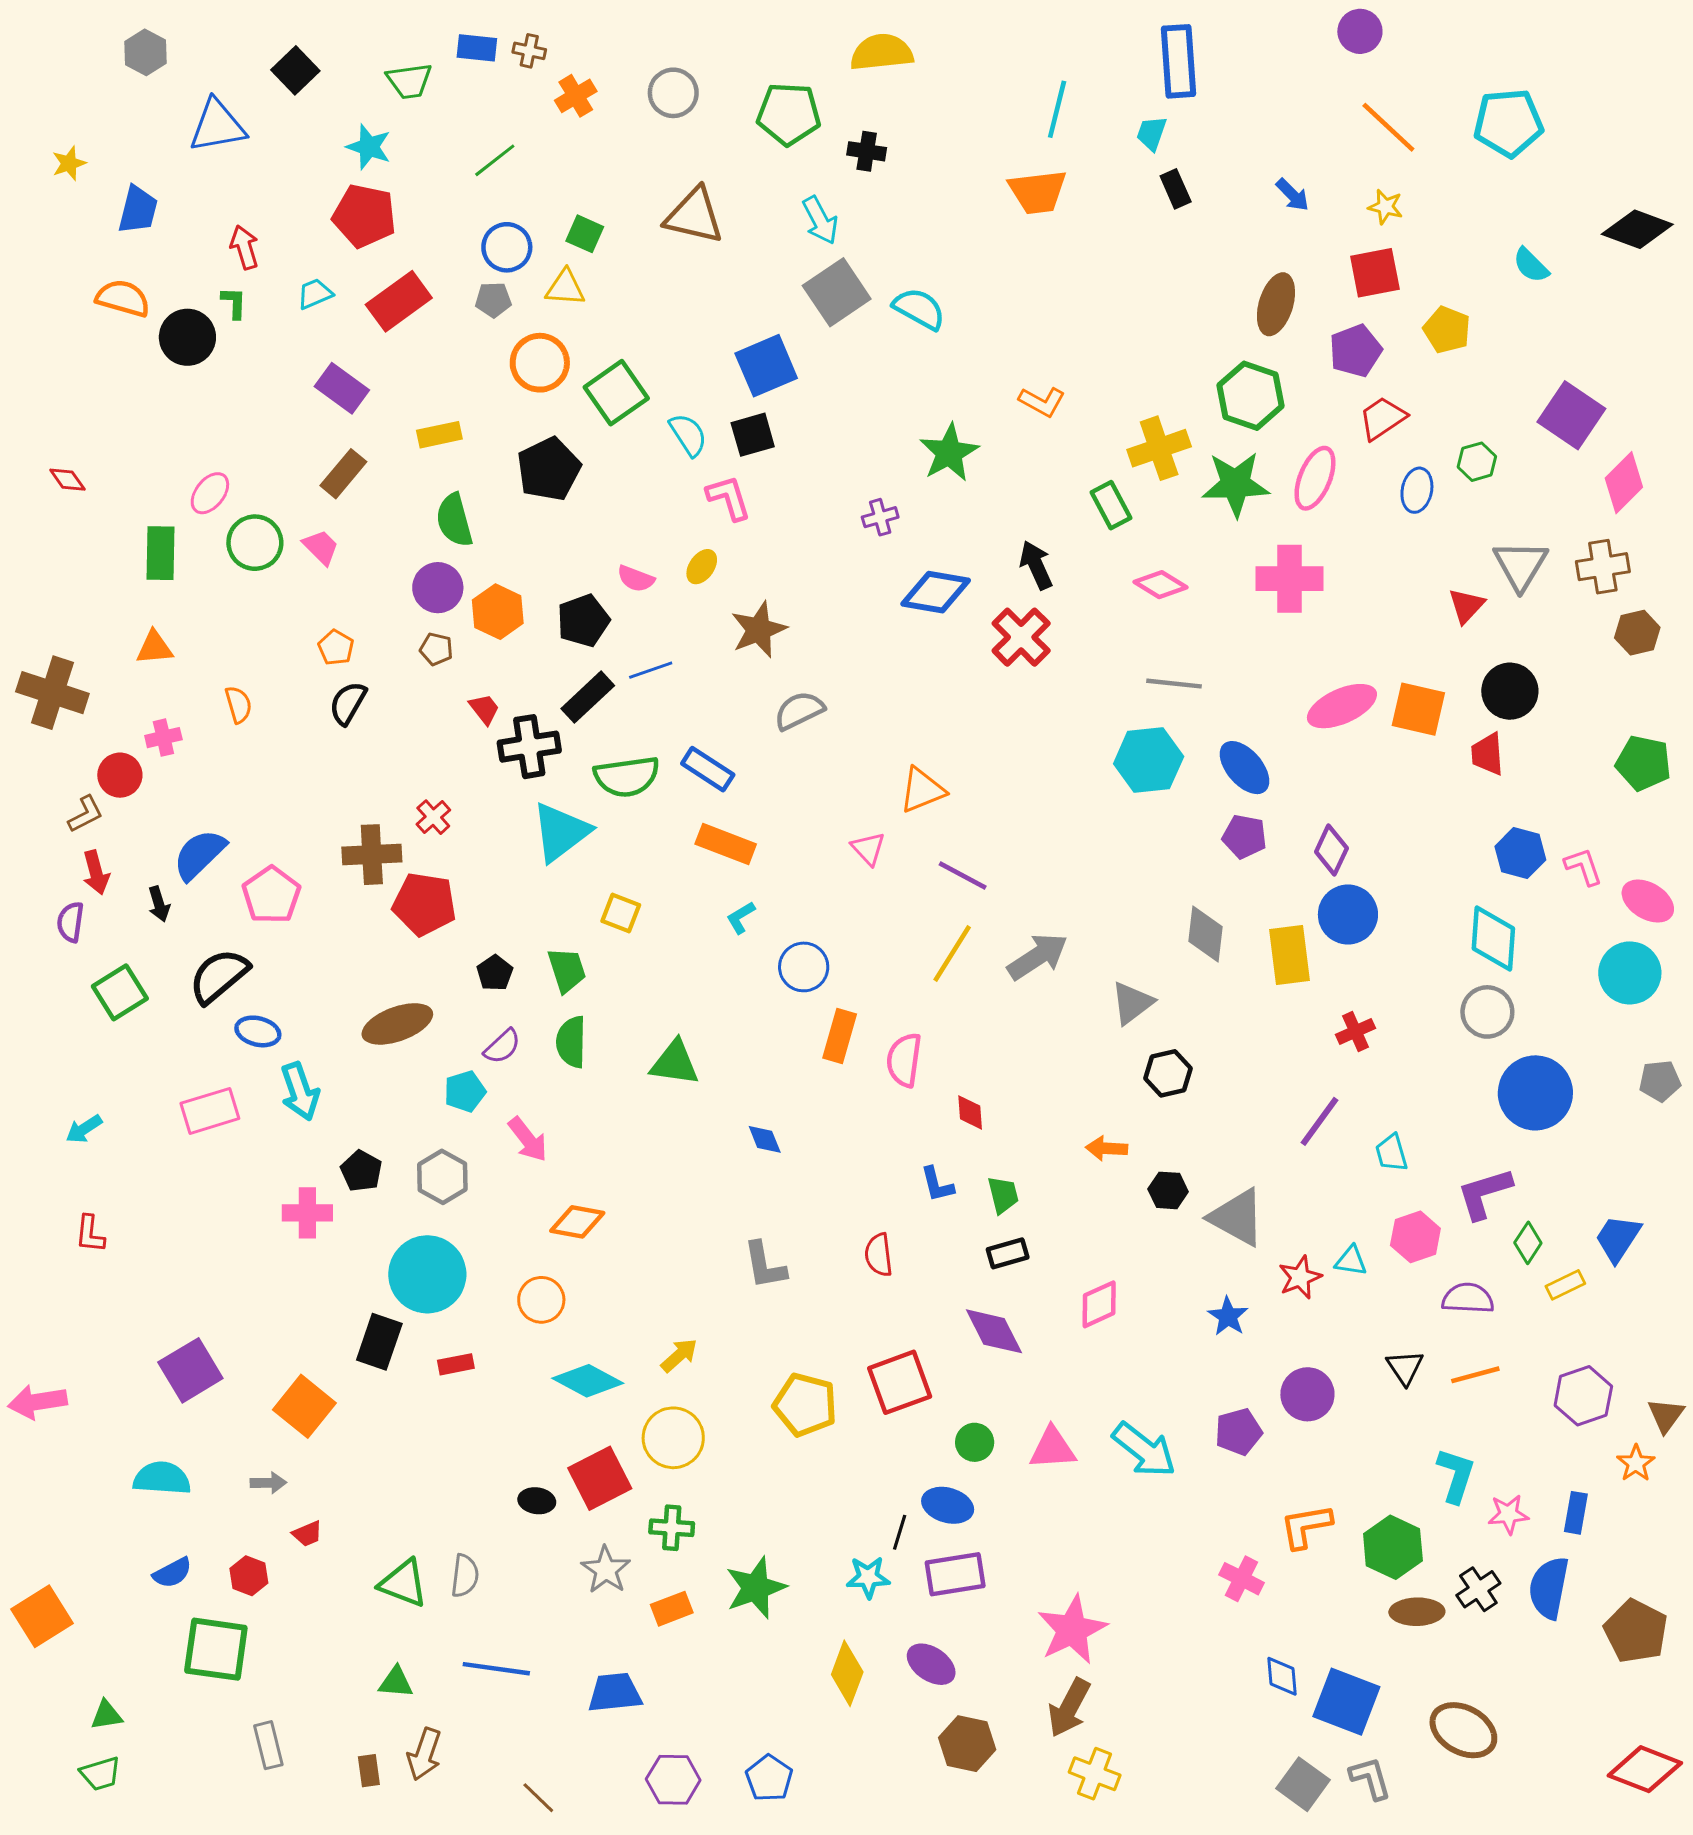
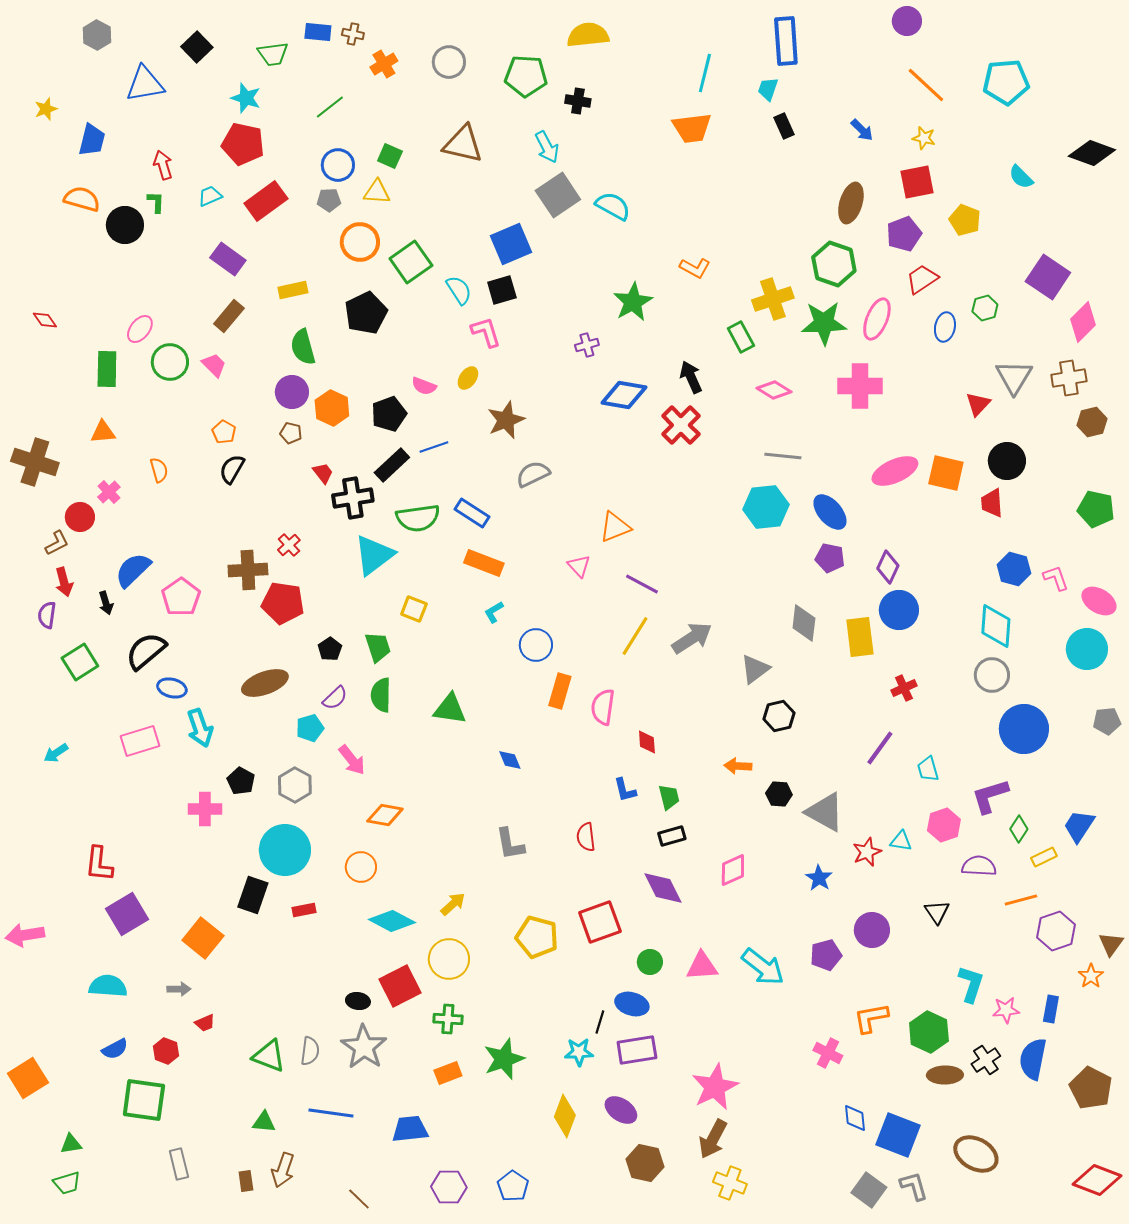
pink cross: (163, 738) -> (109, 492), turned -30
red L-shape: (90, 1234) -> (99, 864), moved, size x1.4
orange line: (1475, 1375) -> (1021, 900), moved
gray star: (606, 1570) -> (364, 1047), moved, size x1.4

